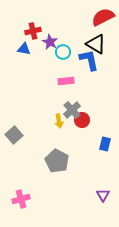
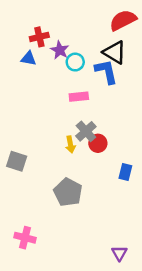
gray square: (14, 135) -> (17, 161), turned -30
purple triangle: (103, 195) -> (119, 253), moved
pink cross: (21, 199) -> (25, 238), turned 30

